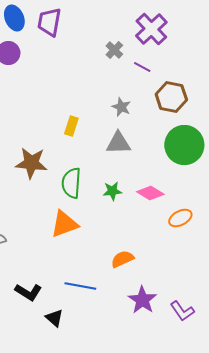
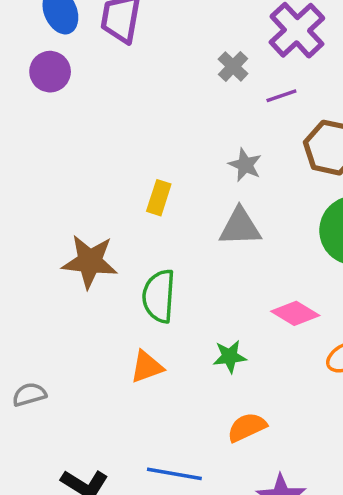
purple line: (142, 67) -> (281, 96), turned -48
green star: (112, 191) -> (230, 356), moved
orange triangle: (64, 224) -> (147, 367), size x0.7

